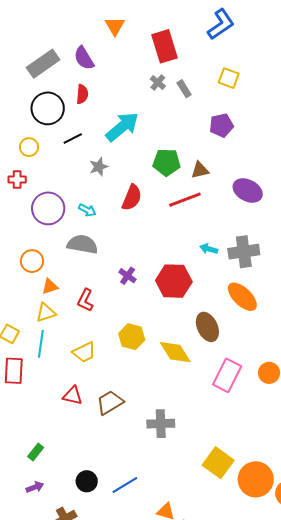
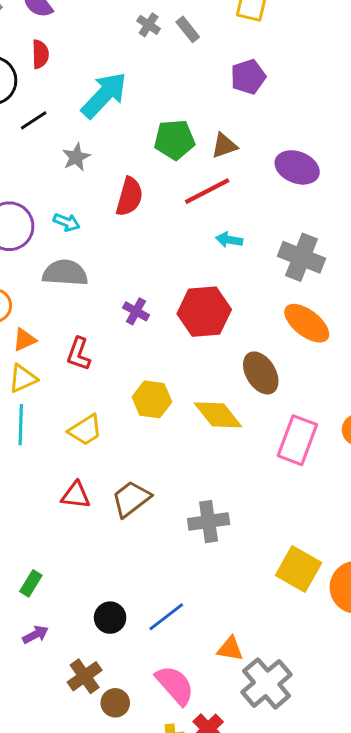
cyan arrow: (209, 249) -> (229, 240), moved
gray cross: (244, 252) -> (301, 257), turned 36

